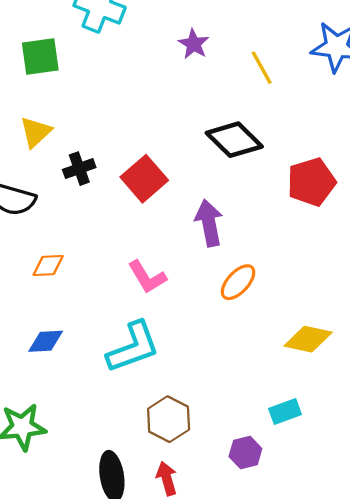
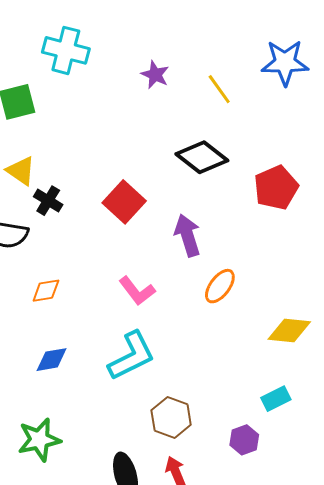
yellow triangle: (36, 132) -> (21, 171), turned -36
black cross: (79, 169) -> (48, 201), moved, turned -32

